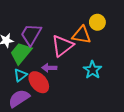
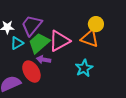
orange triangle: (82, 35) -> (90, 39), moved
green trapezoid: (21, 53) -> (39, 43), moved
cyan triangle: (20, 75) -> (17, 43), moved

